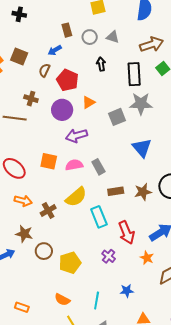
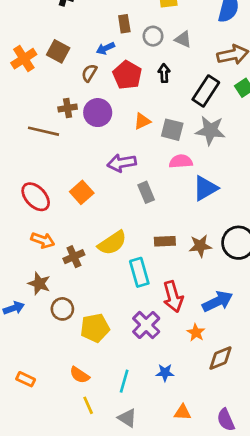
black rectangle: (134, 74) -> (206, 91), turned 30
red pentagon: (67, 80) -> (127, 75), moved
brown cross: (31, 99) -> (68, 108), turned -32
purple circle: (62, 110) -> (98, 113), moved
gray square: (117, 117) -> (172, 130), moved, turned 30
blue triangle: (142, 148) -> (205, 188), turned 35
orange square: (49, 161) -> (82, 192), turned 30
pink semicircle: (74, 165) -> (181, 161), moved
gray rectangle: (98, 167) -> (146, 192), moved
purple cross: (109, 256) -> (146, 325), size x1.5

